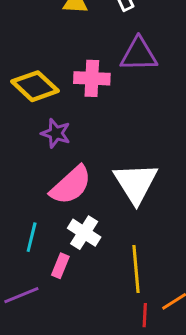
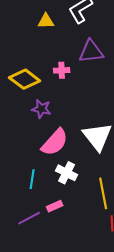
pink cross: (92, 78) -> (62, 70), size x0.7
pink rectangle: (60, 266) -> (55, 206), moved, turned 49

